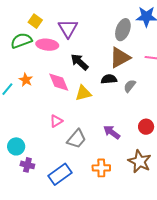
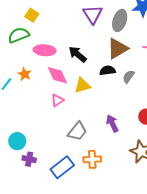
purple triangle: (68, 28) -> (93, 14), moved
pink ellipse: (47, 45) -> (45, 50), moved
pink triangle: (56, 121) -> (57, 100), moved
purple arrow: (112, 132) -> (112, 123), turned 30
orange cross: (101, 168) -> (92, 159), moved

